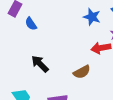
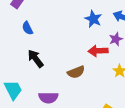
blue semicircle: (31, 24) -> (27, 28), moved

